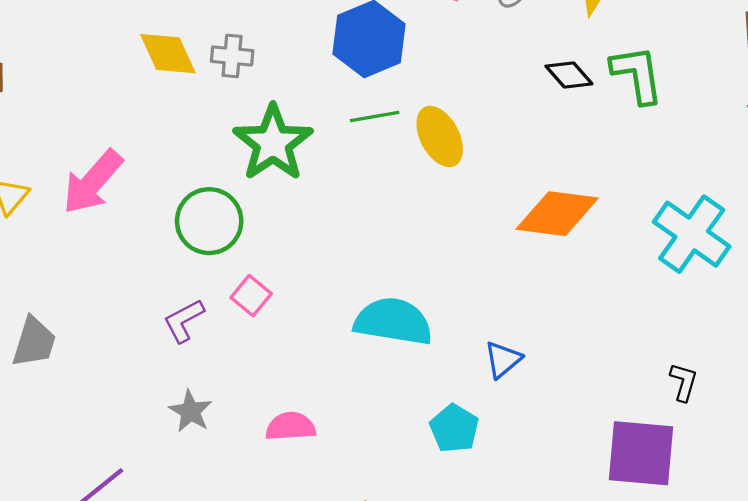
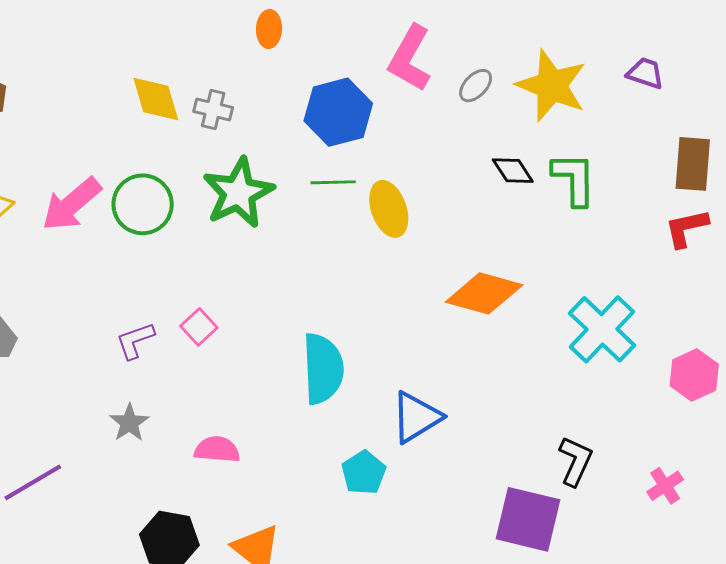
green circle: (209, 221) -> (143, 204), moved
cyan semicircle: (393, 321) -> (323, 369), turned 70
blue triangle: (503, 360) -> (416, 417), size x1.5
black L-shape: (684, 382) -> (575, 461), size x1.4

